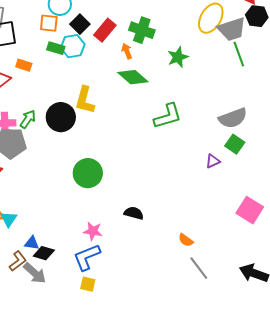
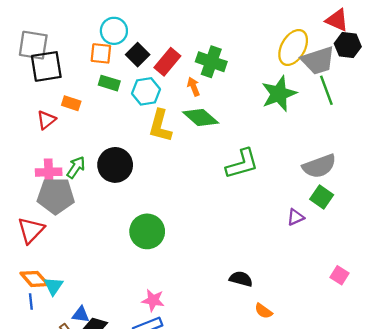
cyan hexagon: (73, 46) -> (146, 91), moved
green star: (178, 57) -> (279, 94), moved, size x1.4
yellow L-shape: (85, 100) -> (160, 126), moved
pink square: (250, 210) -> (339, 275), size x0.6
black semicircle: (134, 213) -> (241, 279), moved

